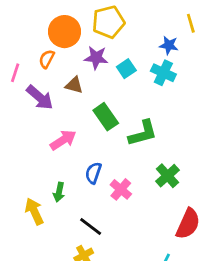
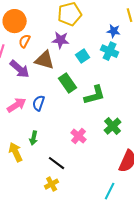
orange circle: (65, 32) -> (15, 21), moved
cyan square: (126, 69) -> (83, 56), moved
brown triangle: (74, 85) -> (45, 60), size x1.5
pink arrow: (63, 140) -> (17, 105), moved
blue semicircle: (93, 173) -> (39, 103), moved

